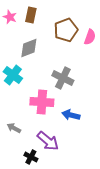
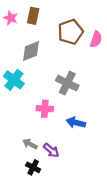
pink cross: (42, 102) -> (45, 109), size x0.7
gray arrow: (14, 128) -> (30, 144), moved
purple arrow: (48, 141) -> (51, 150), size x0.7

